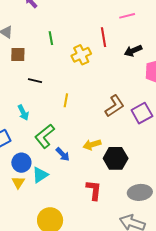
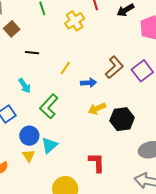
brown square: (18, 54) -> (12, 29), turned -35
yellow line: (66, 100) -> (65, 68), turned 32
blue arrow: (63, 154) -> (88, 83), moved, turned -42
red L-shape: (94, 190) -> (97, 163), moved

